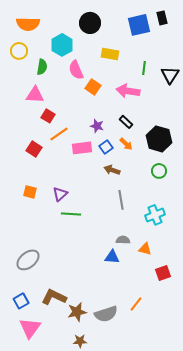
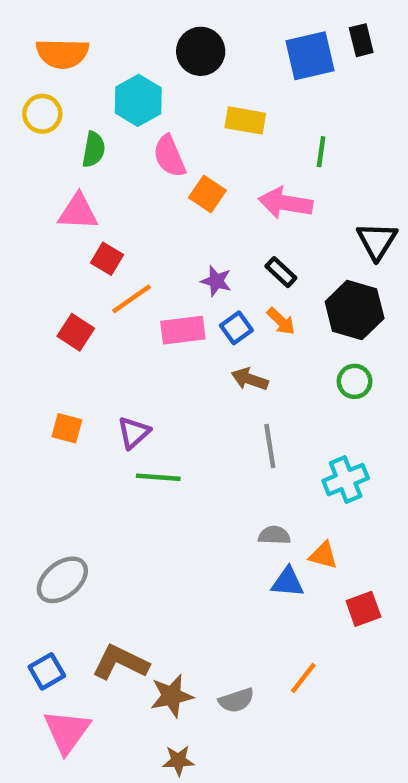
black triangle: (170, 75) -> (377, 241), moved
blue triangle: (112, 257) -> (288, 582), moved
gray semicircle: (106, 314) -> (236, 700), size x0.7

